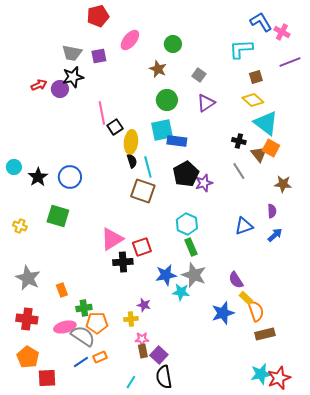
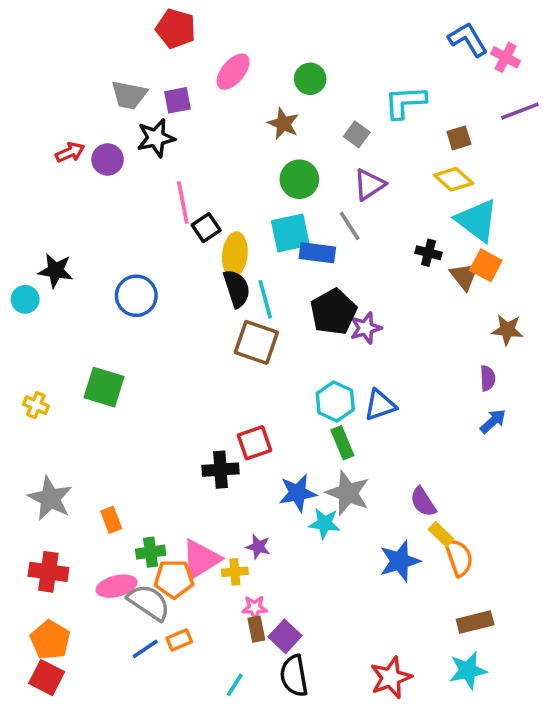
red pentagon: (98, 16) -> (176, 29), turned 30
cyan L-shape: (241, 49) -> (405, 102), moved
black star: (73, 77) -> (156, 138), moved
black semicircle: (132, 161) -> (237, 289), size x1.5
gray line: (239, 171) -> (350, 226), moved
black star: (38, 177) -> (56, 271), moved, turned -30
blue circle: (70, 177) -> (136, 296), moved
blue triangle: (244, 226) -> (380, 405), moved
pink triangle: (112, 239) -> (201, 559), moved
brown rectangle: (265, 334) -> (475, 622), moved
red square: (47, 378) -> (47, 678), moved, turned 30
red star: (279, 378) -> (391, 678), moved

